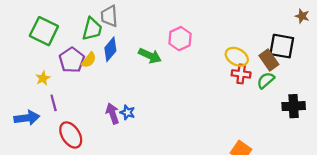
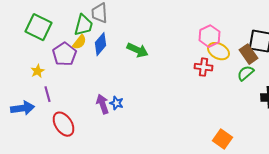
pink hexagon: (180, 39) -> (210, 36), moved
yellow semicircle: (89, 60) -> (80, 42), moved
red cross: (241, 74) -> (204, 67), moved

